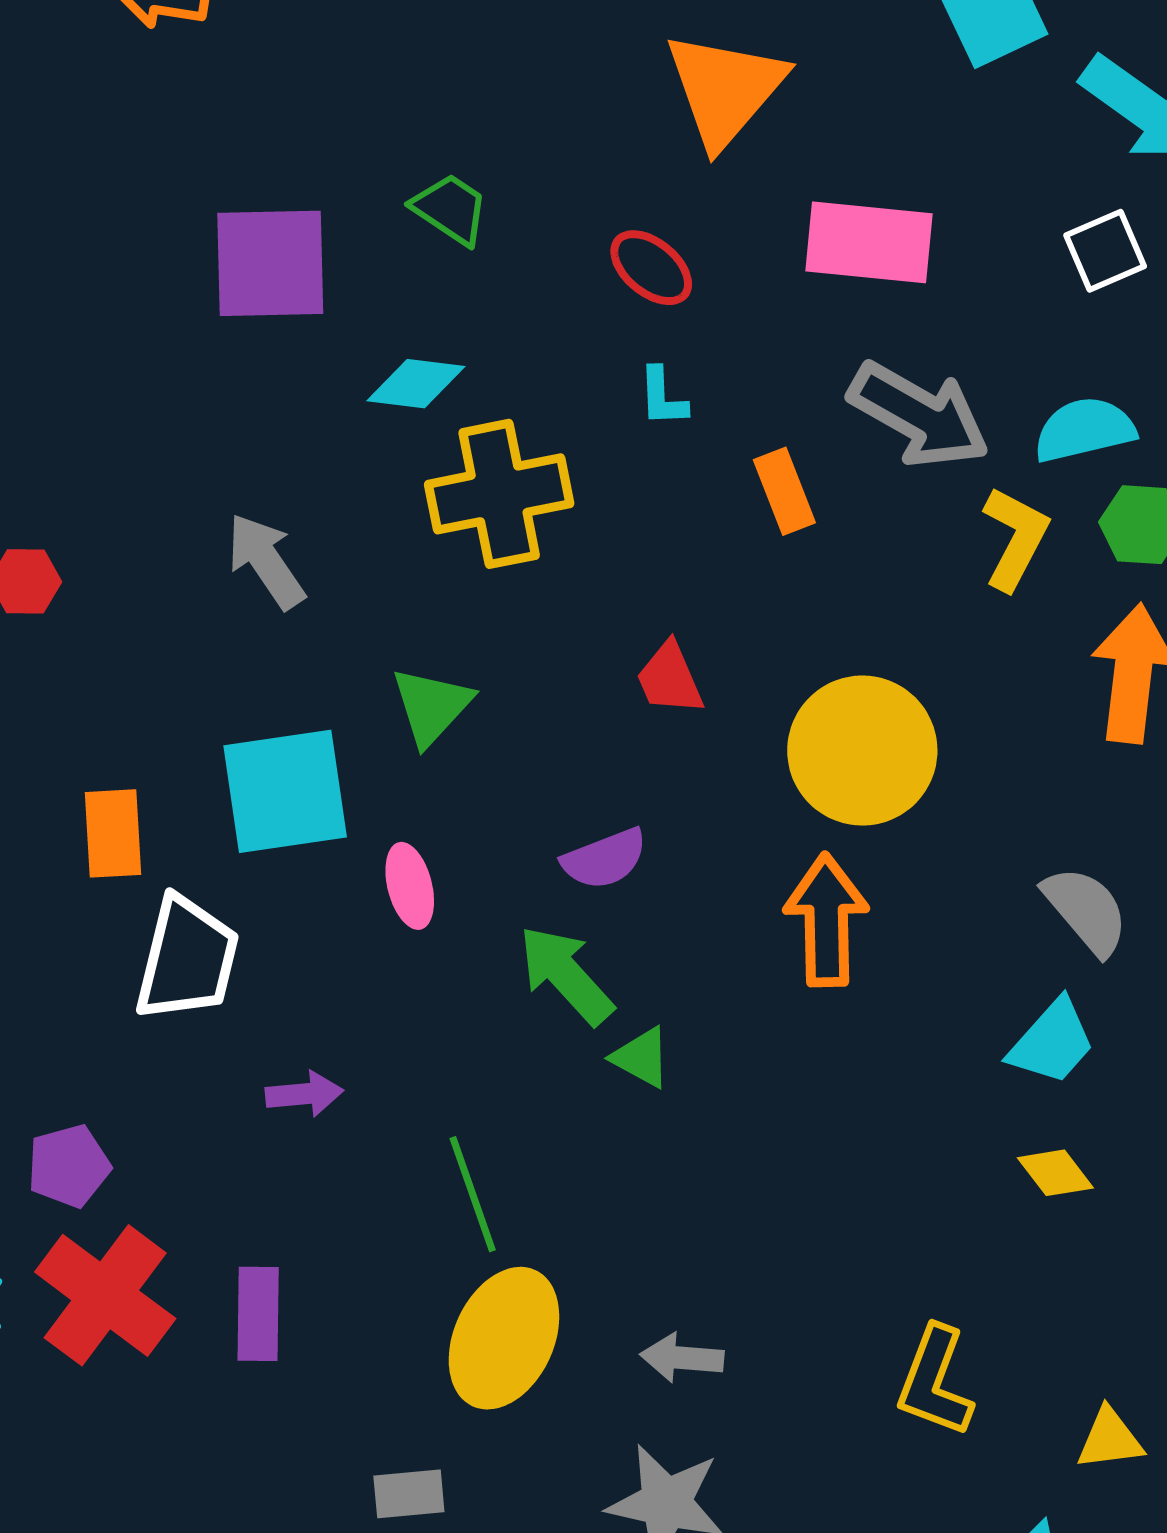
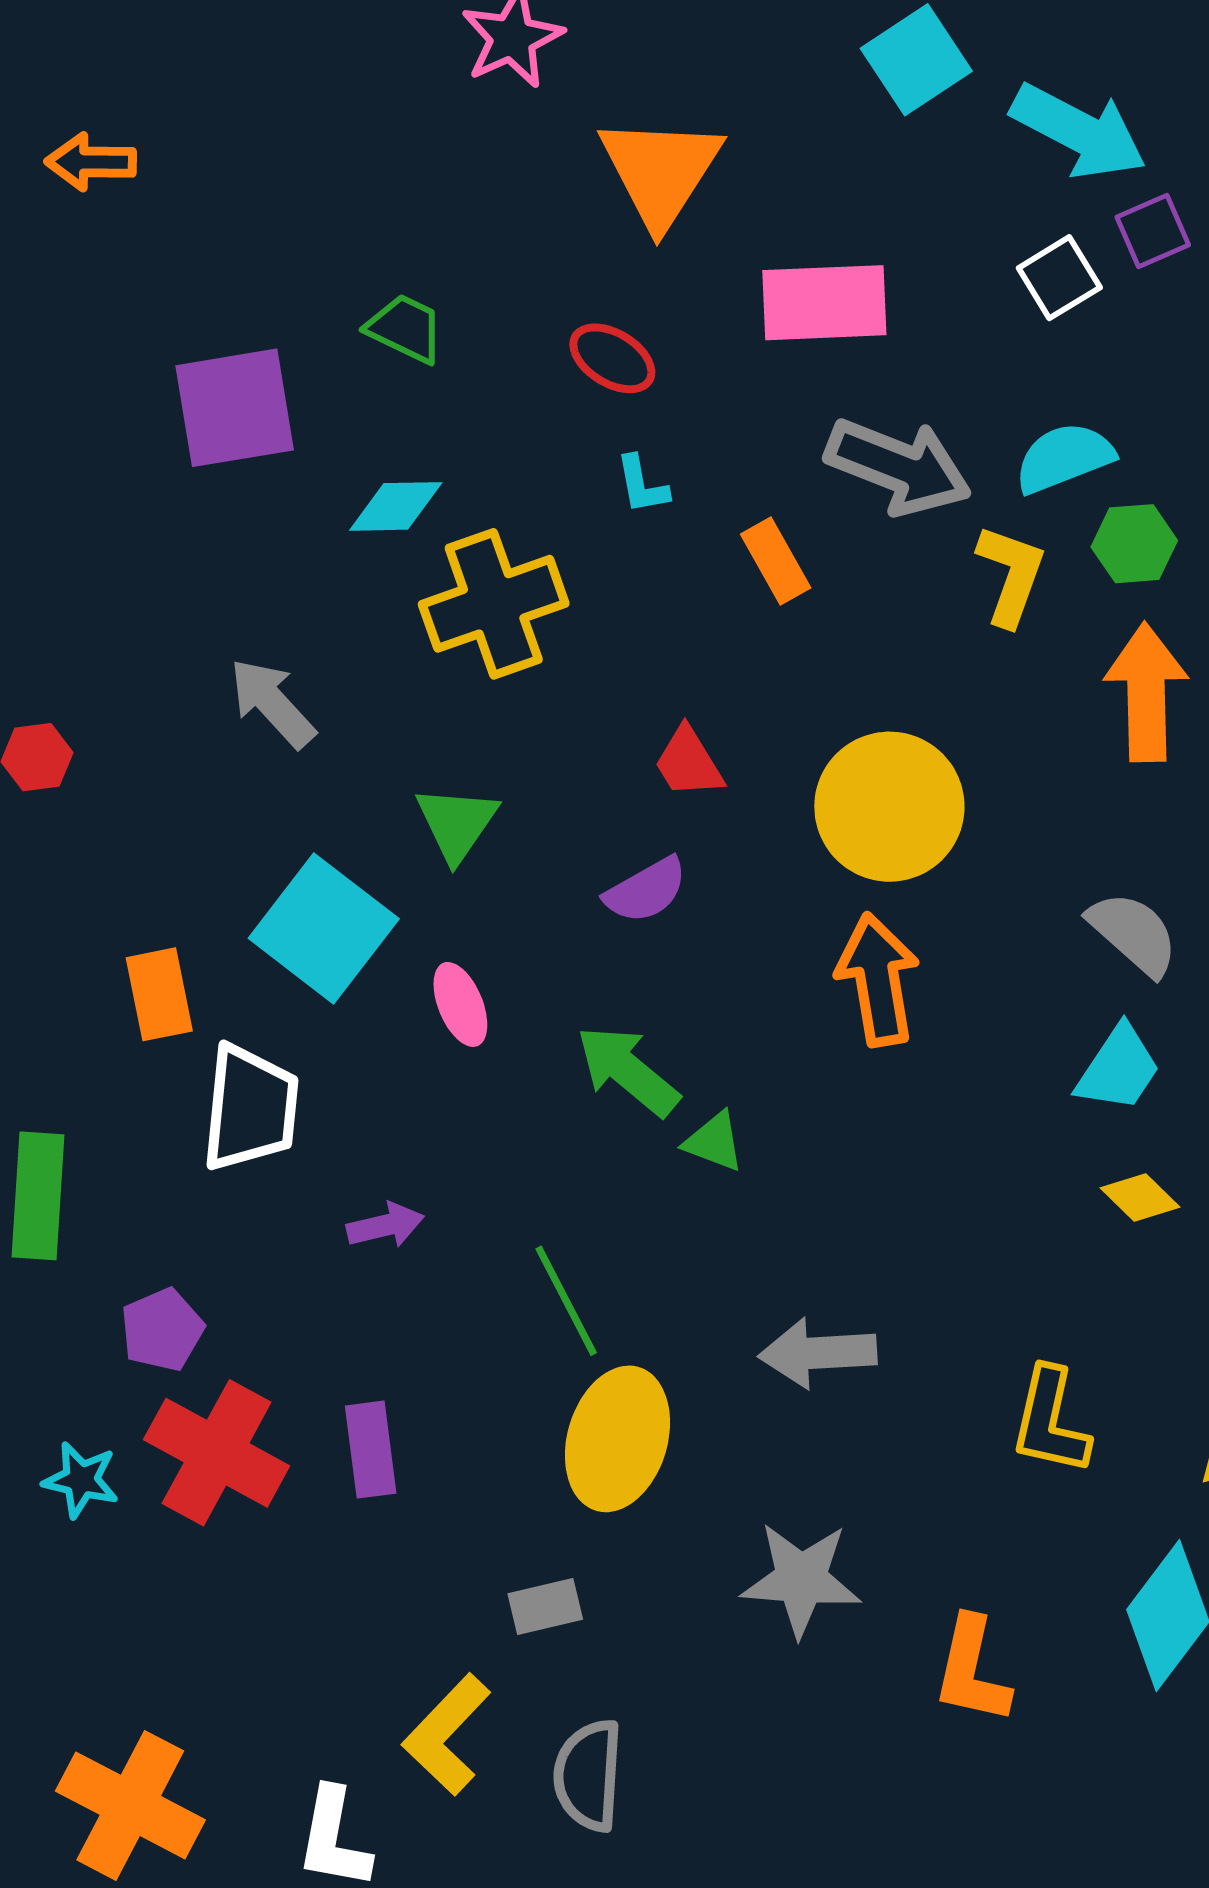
cyan square: (285, 791) -> (324, 928), turned -36
purple semicircle: (605, 859) -> (646, 890), moved
gray arrow: (682, 1358) -> (818, 1353), moved, size x1.4

